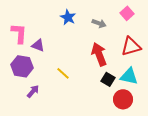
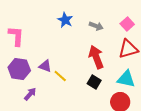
pink square: (127, 13) -> (127, 24), moved
purple triangle: (38, 45) -> (45, 66), moved
black square: (108, 79) -> (94, 82), moved

